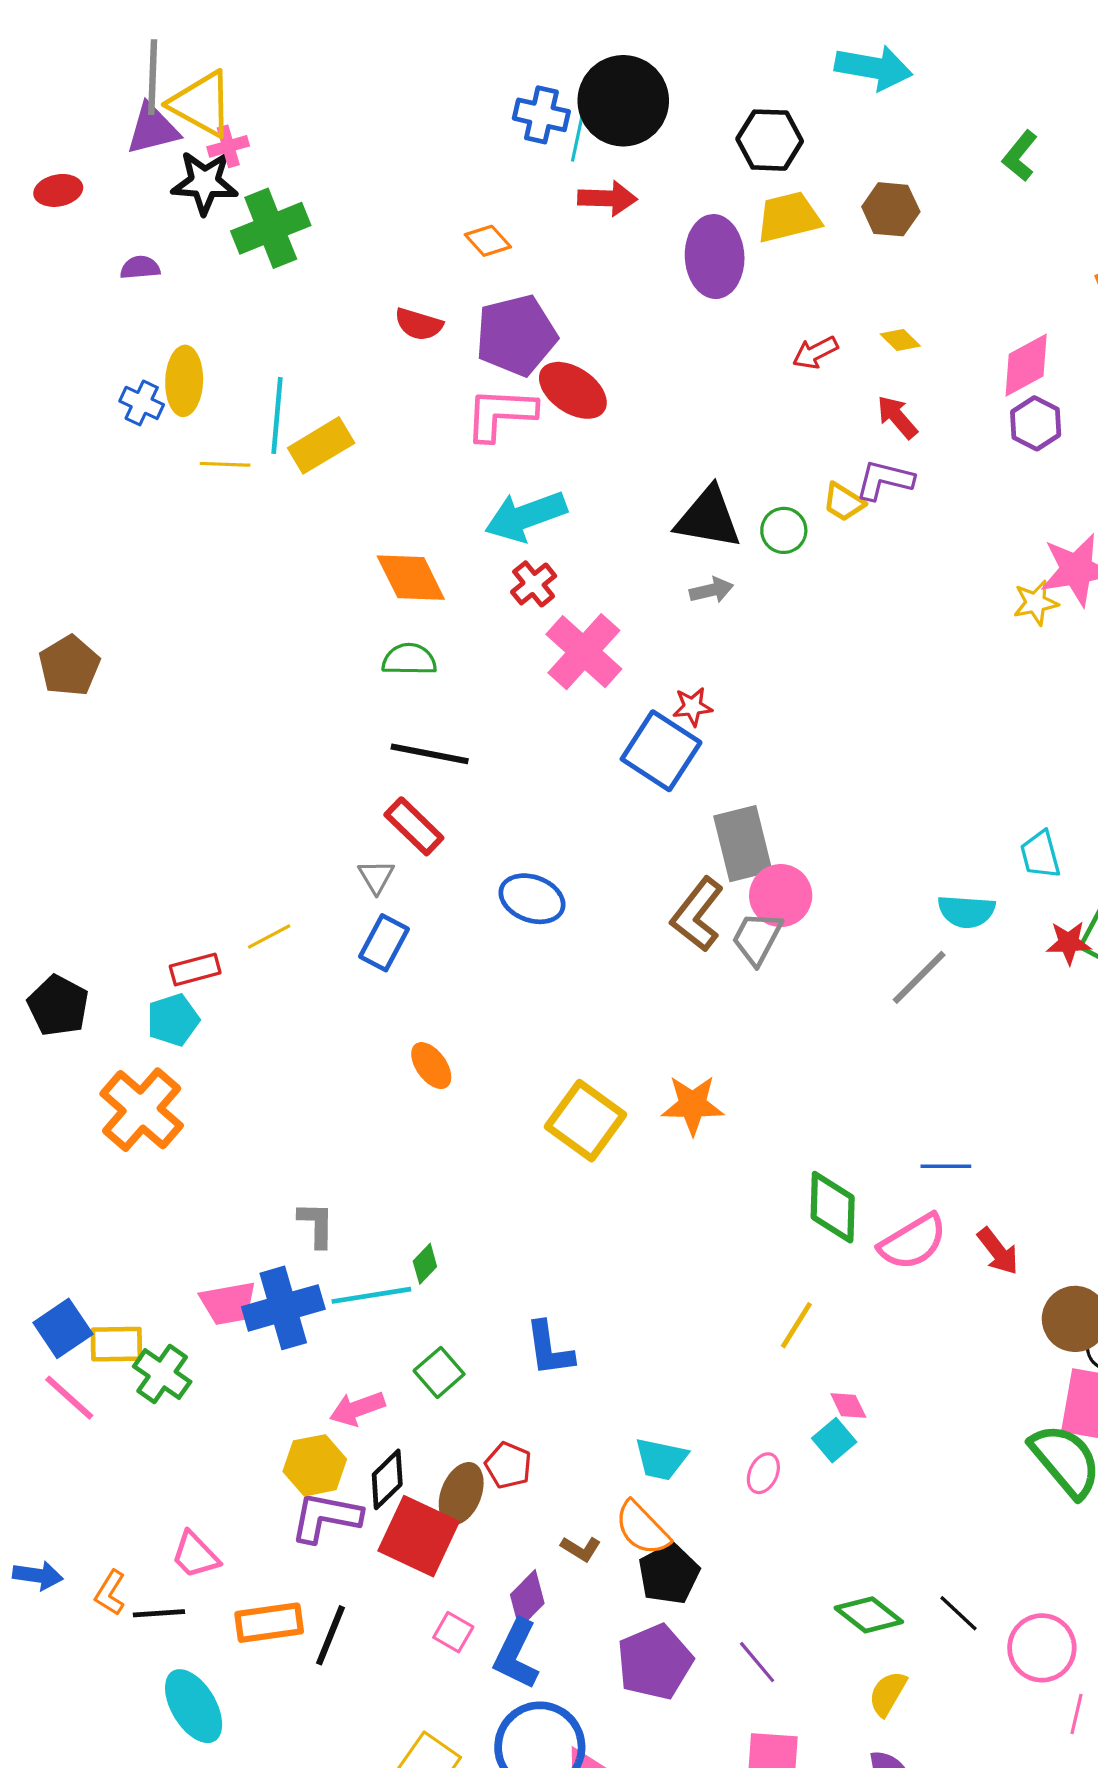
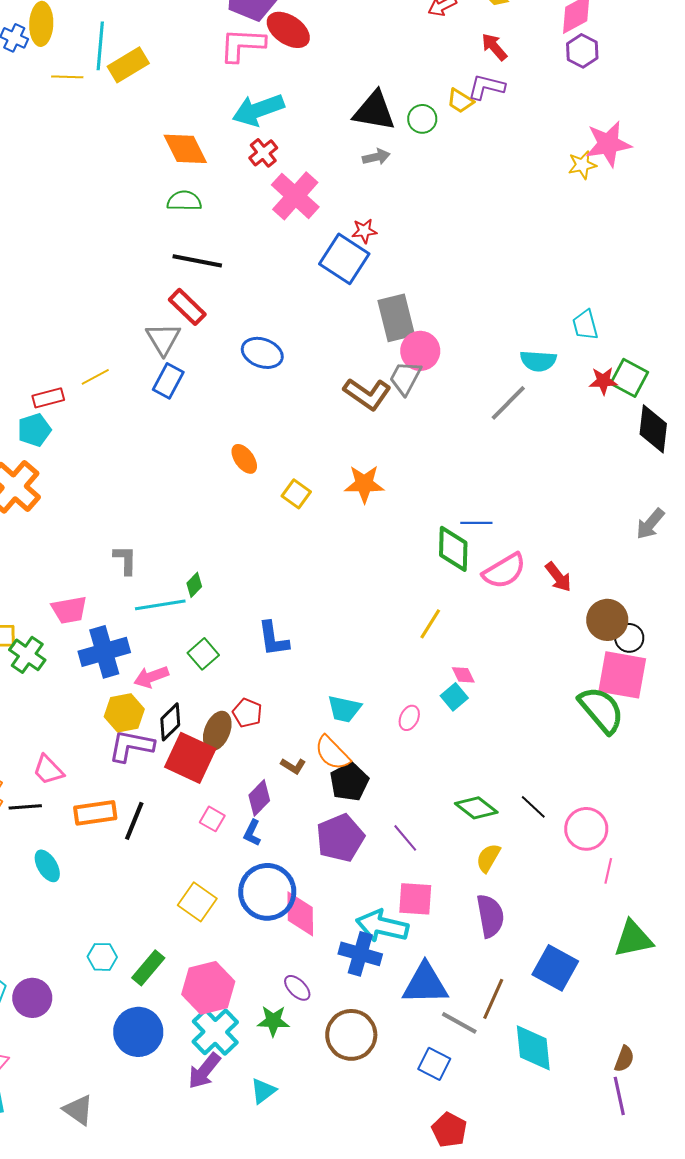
gray triangle: (376, 877) -> (163, 339), size x1.5
brown L-shape: (697, 914) -> (367, 394), moved, turned -93
orange ellipse: (431, 1066) -> (244, 459), moved
yellow square: (585, 1121) -> (296, 494), size x0.6
blue line: (946, 1166) -> (476, 523), moved
blue cross: (283, 1308) -> (104, 652), moved
blue L-shape: (516, 1654) -> (252, 833), size x0.6
cyan ellipse: (194, 1706) -> (47, 866), size x0.7

